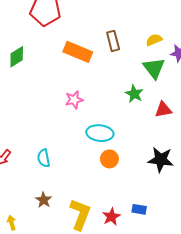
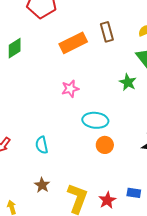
orange rectangle: (78, 52) -> (73, 43), turned -48

